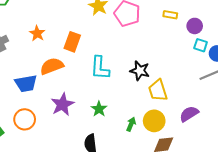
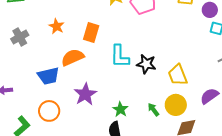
black star: (140, 71) -> (146, 64), moved
green star: (99, 109) -> (120, 109), moved
green arrow: (131, 124) -> (153, 110), turned -56

